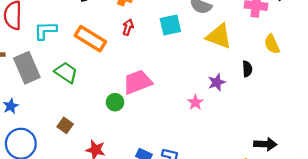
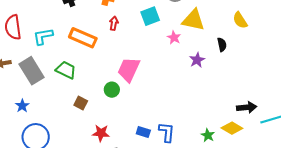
pink trapezoid: (137, 82) -> (129, 70), turned -36
pink star: (195, 102) -> (174, 38), moved
brown square: (65, 125) -> (81, 103), moved

